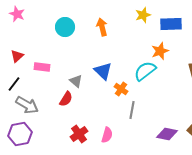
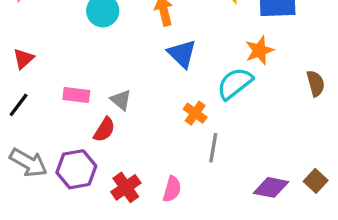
pink rectangle: (42, 67) -> (76, 95), moved
blue triangle: (103, 71) -> (182, 54), moved
gray arrow: (27, 105) -> (28, 163), moved
purple hexagon: (20, 134) -> (76, 169), moved

